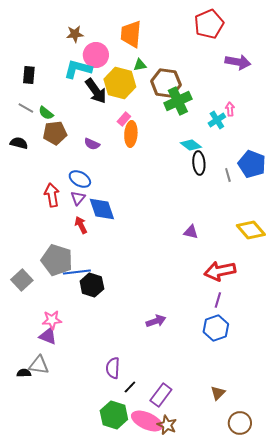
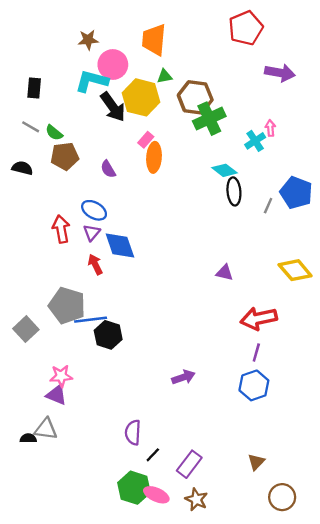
purple semicircle: (92, 144) -> (108, 169), turned 35
gray line: (228, 175) -> (268, 206), turned 40
pink ellipse: (147, 421) -> (156, 495), moved, size x0.7

